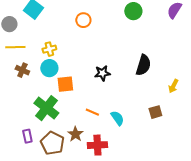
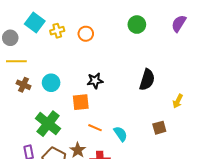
yellow cross: (49, 49) -> (57, 31), moved
black star: (102, 73) -> (95, 81), moved
orange square: (65, 84) -> (81, 102), moved

